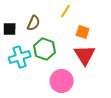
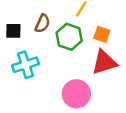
green hexagon: (45, 49) -> (69, 37), moved
red triangle: (85, 55) -> (104, 62), turned 45

